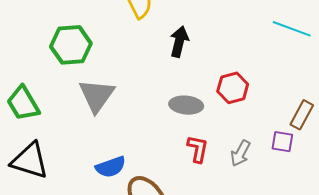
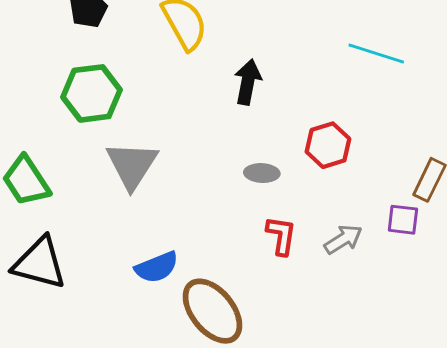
cyan line: (292, 29) -> (376, 54), moved
gray ellipse: (186, 105) -> (262, 173), size x0.7
gray arrow: (240, 153) -> (343, 239), turned -148

